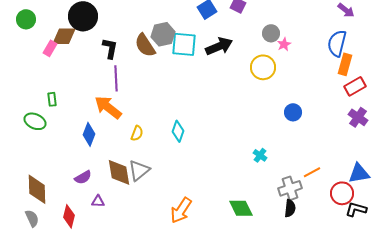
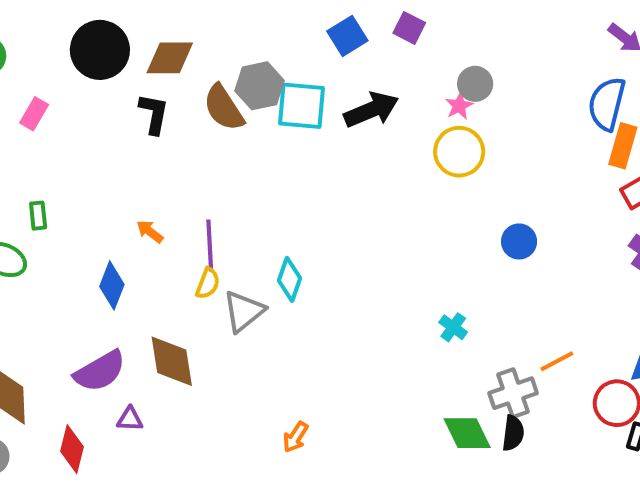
brown diamond: (64, 36) -> (170, 58), moved
pink star: (284, 44) -> (459, 106), moved
purple line: (116, 78) -> (210, 245), moved
orange arrow: (108, 107) -> (150, 232), size x0.5
gray triangle: (139, 170) -> (244, 311), moved
purple semicircle: (83, 177) -> (100, 371), size x1.5
green diamond: (241, 208) -> (467, 433), moved
orange arrow: (181, 210) -> (295, 437), size x0.6

